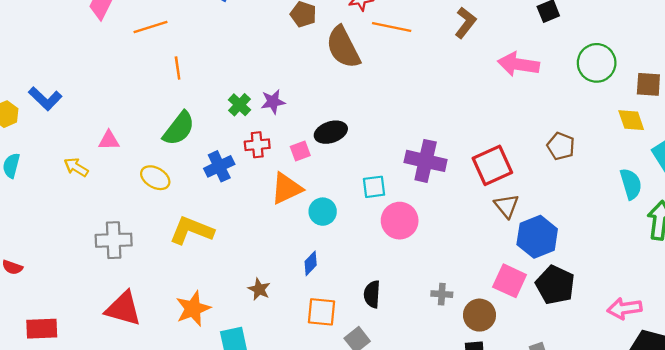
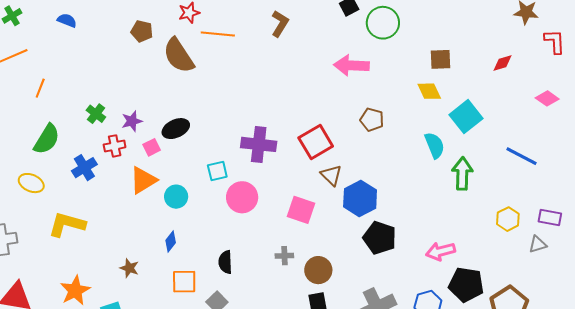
green circle: (597, 63) -> (383, 23), moved
pink arrow: (518, 64) -> (351, 65), moved
orange line: (178, 68) -> (40, 88), turned 36
purple star: (273, 102) -> (132, 121), moved
pink square: (510, 281) -> (301, 210), moved

